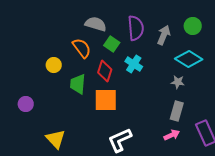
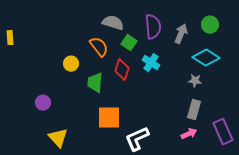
orange square: (106, 100) -> (109, 118), moved
yellow triangle: (56, 139) -> (58, 138), moved

